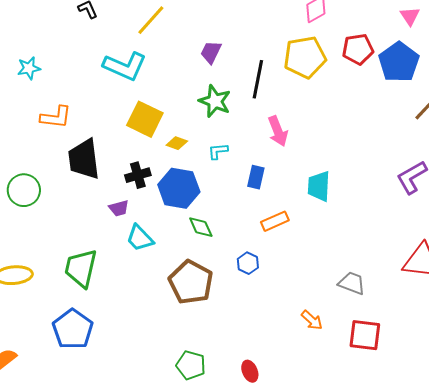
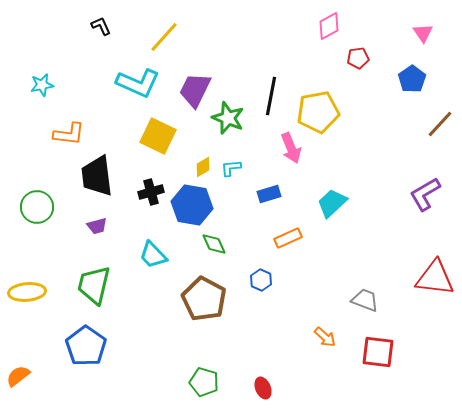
red pentagon: (358, 49) -> (358, 58), moved, size x0.7
purple trapezoid: (211, 52) -> (195, 90), moved, size x1.5
yellow pentagon: (305, 57) -> (318, 112), moved
blue pentagon: (399, 62) -> (412, 79), size x0.7
yellow diamond: (177, 143) -> (203, 167), moved, turned -50
blue rectangle: (256, 177) -> (269, 194), turned 60
cyan trapezoid: (319, 186) -> (332, 203), turned 44
purple trapezoid: (119, 208) -> (97, 226), moved

